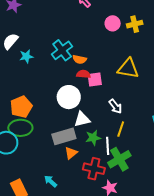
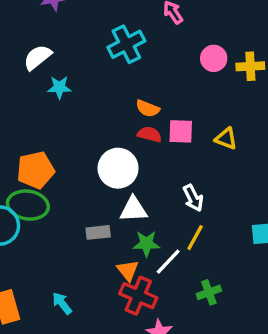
cyan cross: (62, 50) -> (126, 44), moved
yellow triangle: (128, 69) -> (226, 139), size x0.6
pink square: (95, 79) -> (181, 131), moved
gray rectangle: (64, 136) -> (98, 232), size x0.6
white line: (108, 146) -> (168, 262), turned 36
orange triangle: (71, 153) -> (128, 270), moved, turned -40
green cross: (119, 159) -> (209, 292), moved, size x0.6

